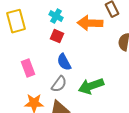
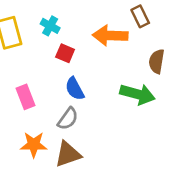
cyan cross: (56, 16) -> (50, 26), moved
green arrow: (91, 86) -> (137, 94), moved, turned -145

